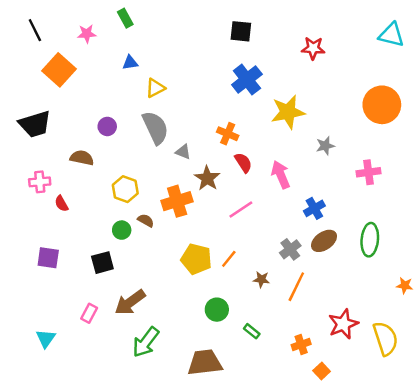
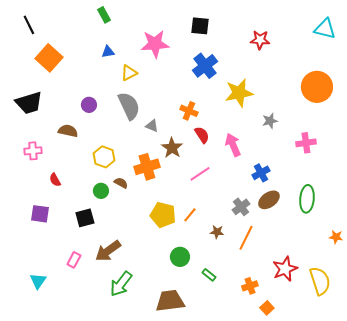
pink star: (87, 34) -> (155, 44), moved, size x1.8
red semicircle: (61, 204) -> (55, 180), moved

